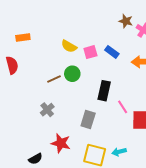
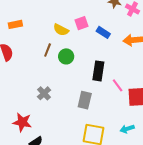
pink square: (90, 52) -> (81, 23), moved
brown line: (54, 79) -> (48, 50), moved, turned -40
red star: (61, 143) -> (22, 122), moved
cyan arrow: (119, 152) -> (127, 129), moved

